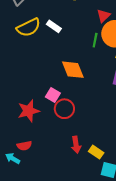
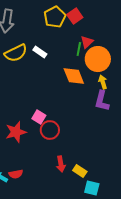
green line: (95, 40) -> (79, 49), moved
orange diamond: (73, 70) -> (74, 76), moved
red semicircle: (24, 146) -> (16, 174), moved

